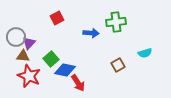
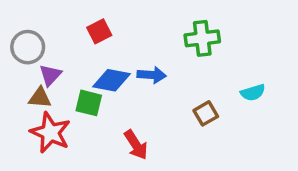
blue arrow: (91, 33) -> (152, 75), moved
gray circle: (16, 37) -> (28, 47), moved
green square: (51, 59) -> (89, 103), turned -35
blue diamond: (65, 70) -> (111, 80), moved

